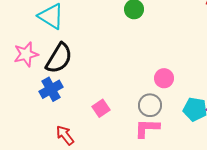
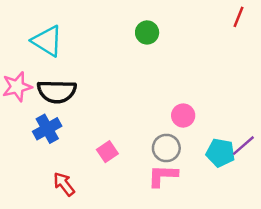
black semicircle: (59, 58) -> (57, 91), turned 60

